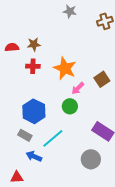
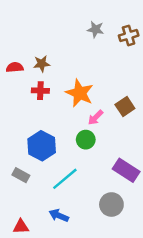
gray star: (70, 11) -> (96, 29), moved
gray rectangle: (25, 135) -> (21, 175), moved
blue arrow: (34, 156) -> (59, 216), moved

